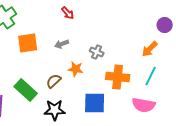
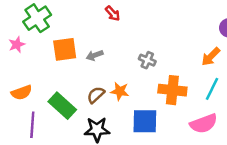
gray arrow: (62, 44) -> (95, 55), moved
orange star: (76, 69) -> (120, 91), moved
pink semicircle: (144, 105) -> (204, 124), turned -30

